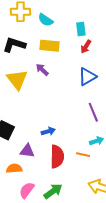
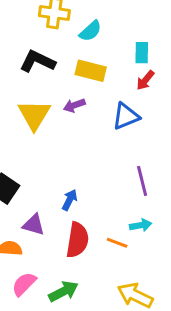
cyan semicircle: (46, 20) -> (90, 31), turned -84
purple arrow: (42, 70) -> (74, 105), turned -72
blue triangle: (87, 77) -> (126, 116), moved
blue arrow: (48, 131) -> (70, 200), turned -56

